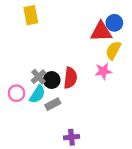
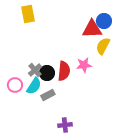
pink star: (103, 71) -> (84, 65), moved

